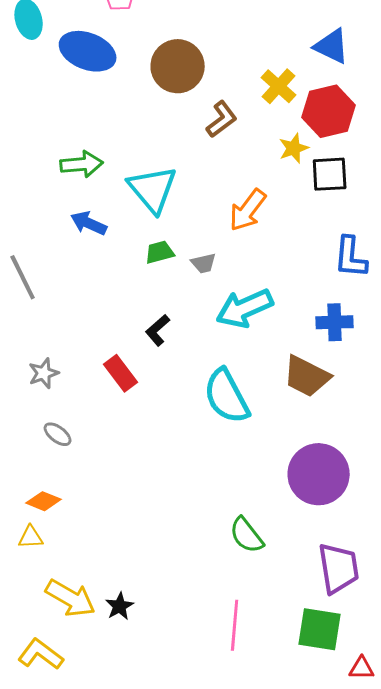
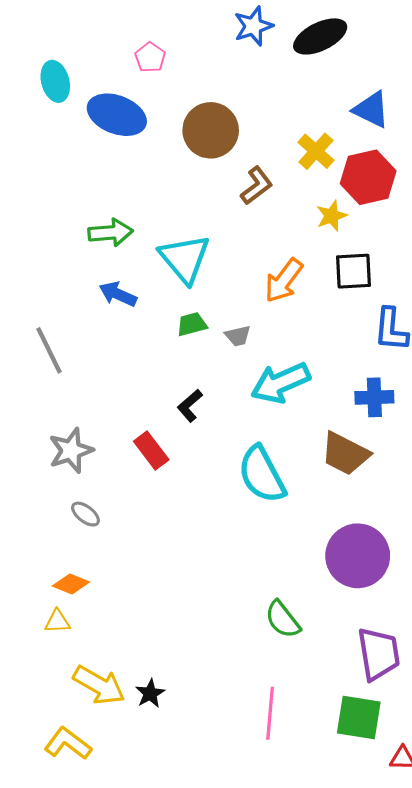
black square: (330, 174) -> (354, 271), moved
gray star: (44, 373) -> (71, 450), size x1.4

